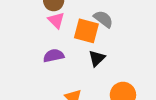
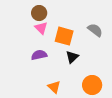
gray semicircle: (103, 19) -> (95, 30), moved

